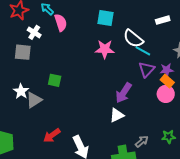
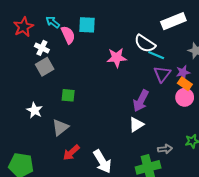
cyan square: (106, 18) -> (87, 25), moved
white rectangle: (163, 20) -> (173, 21), size x1.6
gray square: (23, 52) -> (45, 67), moved, turned -30
gray triangle: (34, 100) -> (60, 127), moved
gray arrow: (142, 141) -> (165, 149), turned 40

